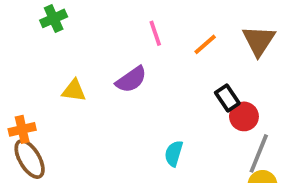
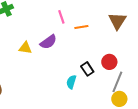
orange line: (205, 44) -> (81, 27), moved, turned 32
yellow triangle: (74, 91) -> (25, 48), moved
black rectangle: (227, 98) -> (87, 69), moved

